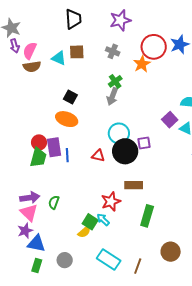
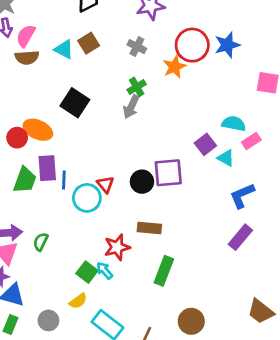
brown square: (77, 52) -> (89, 43), turned -35
black square: (70, 97) -> (75, 103), size x1.5
orange ellipse: (67, 119) -> (38, 130), moved
cyan circle: (119, 133) -> (87, 198), moved
red circle: (39, 142) -> (17, 138), moved
purple square: (144, 143) -> (168, 173), size x1.6
black circle: (125, 151) -> (142, 182), size x0.7
red triangle: (98, 156) -> (105, 184), turned 32
yellow semicircle: (84, 232) -> (78, 301), moved

